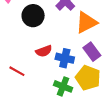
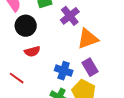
black circle: (33, 16) -> (26, 26), moved
red semicircle: (44, 51) -> (32, 51), moved

